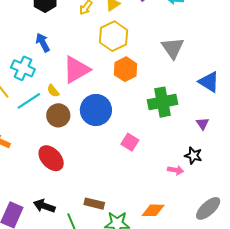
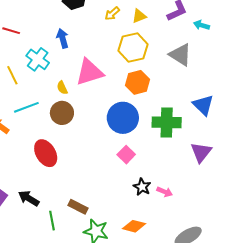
gray triangle: (173, 48) -> (180, 55), moved, turned -35
blue triangle: (209, 82) -> (203, 105), moved
cyan line: (29, 101) -> (26, 107), moved
blue circle: (96, 110) -> (123, 118), moved
purple triangle: (203, 124) -> (201, 152), size x1.6
black star: (193, 156) -> (142, 187), moved

